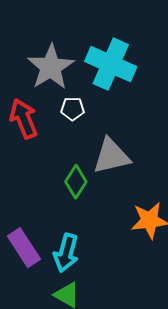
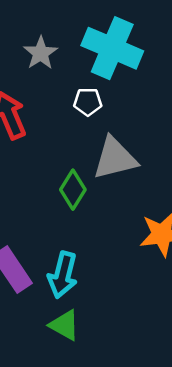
gray star: (51, 67) -> (41, 53), size x0.6
white pentagon: (73, 109) -> (88, 102), moved

